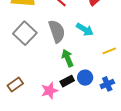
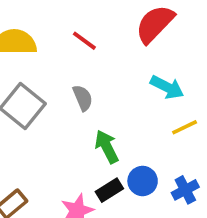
cyan arrow: (85, 30) -> (167, 87), moved
gray semicircle: (57, 31) -> (83, 98), size x0.6

